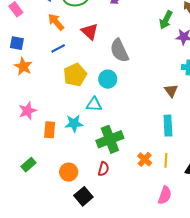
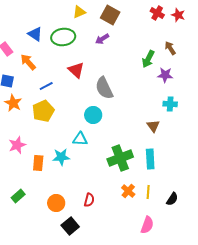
orange arrow: (56, 22) -> (28, 62), moved
yellow pentagon: (75, 75) -> (43, 111), moved
green cross: (110, 139) -> (120, 158), moved

